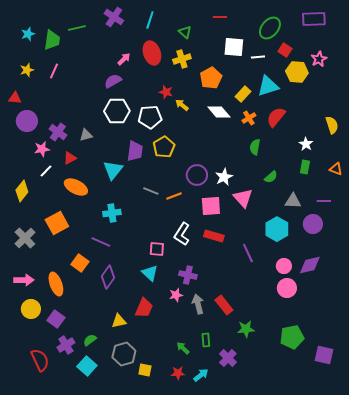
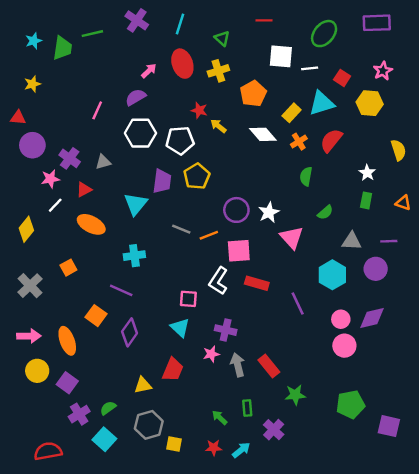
red square: (285, 50) -> (342, 78), moved
pink line: (54, 71) -> (97, 110), moved
yellow hexagon: (297, 72) -> (370, 103), moved
pink square: (211, 206) -> (239, 251), moved
orange square: (57, 223) -> (68, 268), size x0.6
red semicircle: (40, 360) -> (48, 451), moved, turned -75

